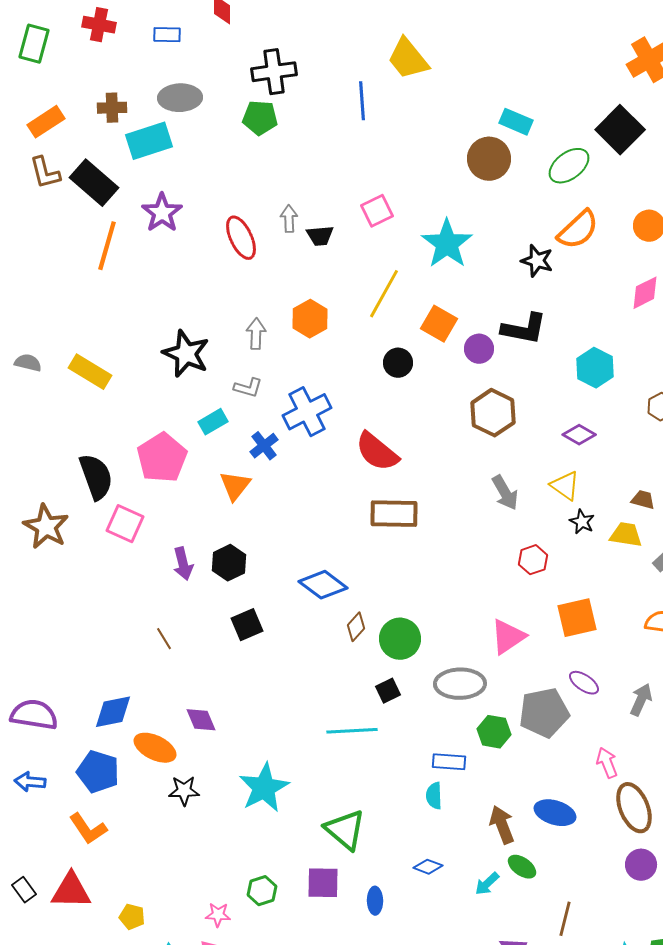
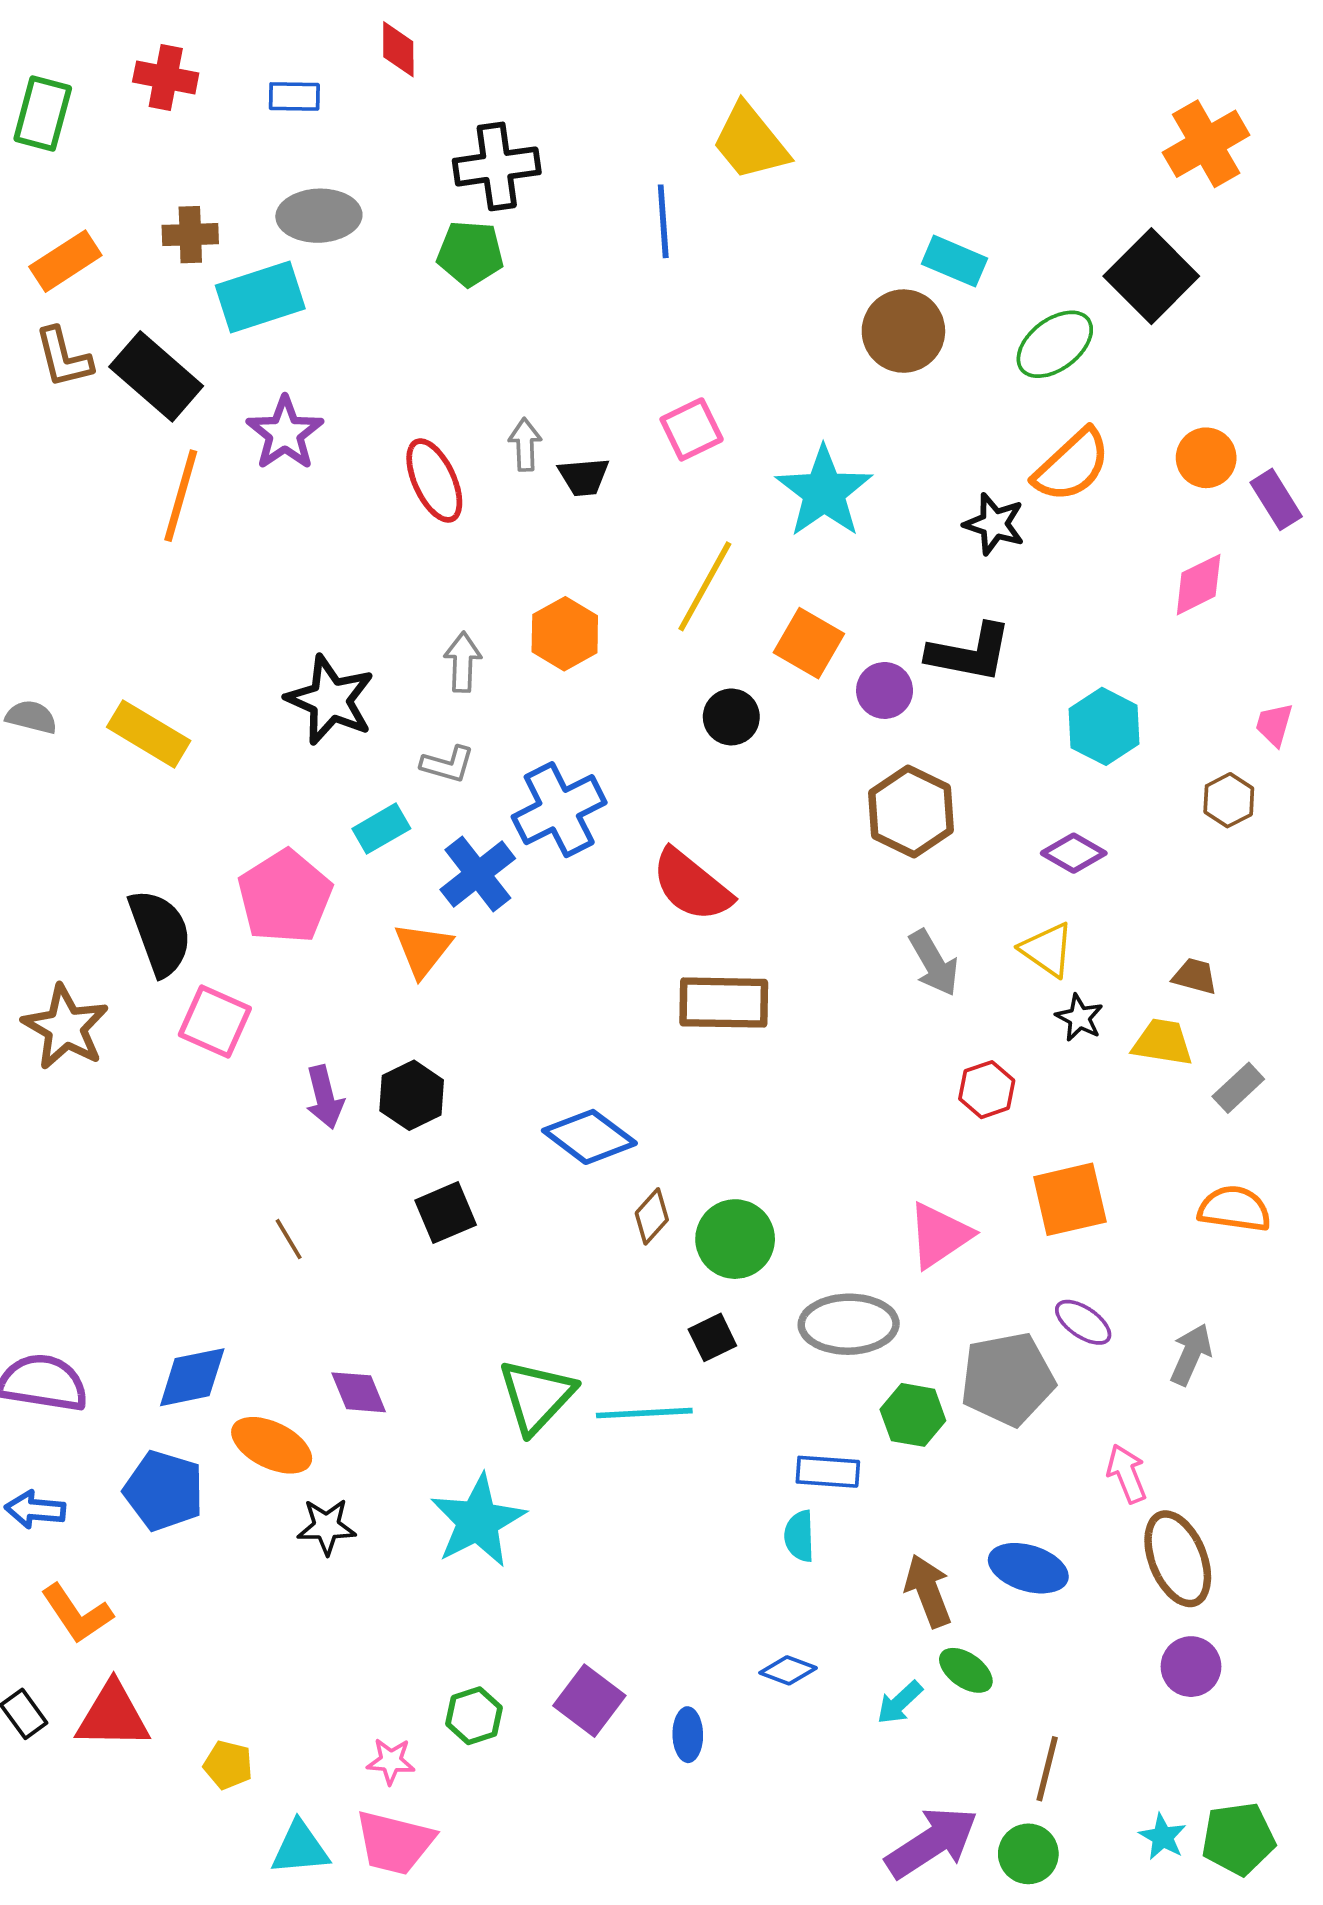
blue cross: (264, 446) -> (478, 874), size x1.4
orange L-shape: (88, 829) -> (77, 1614), moved
green triangle: (345, 830) -> (536, 1396), moved, turned 33
purple square: (323, 883) -> (589, 1701), turned 36

